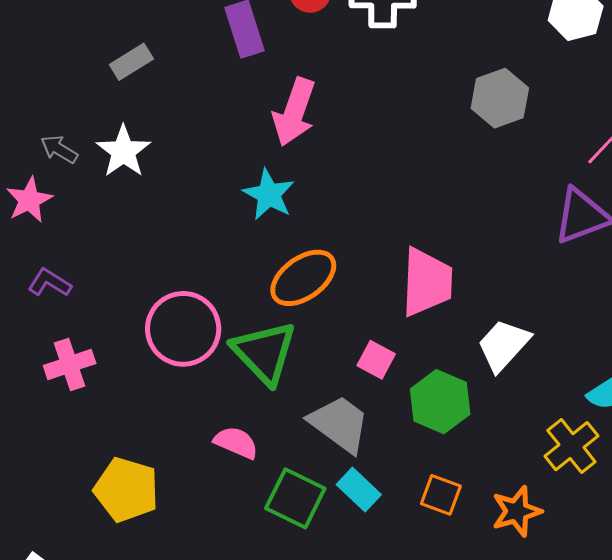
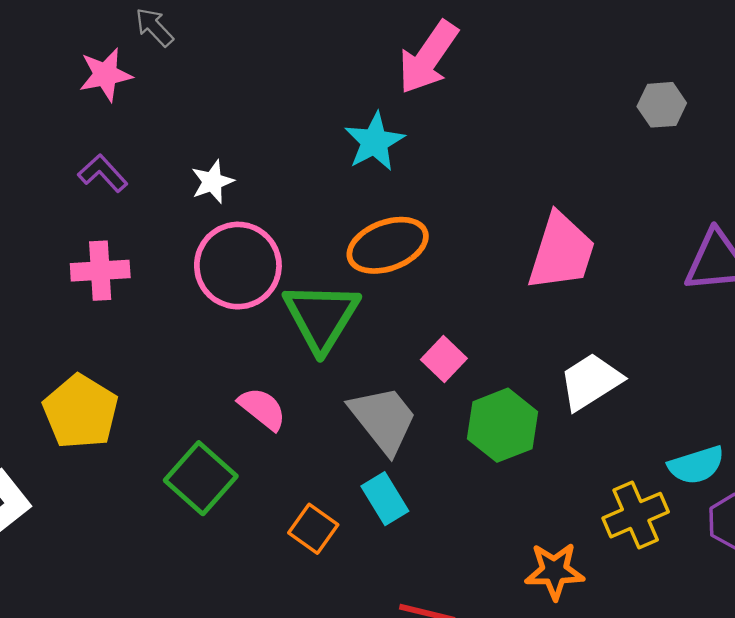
gray hexagon: (500, 98) -> (662, 105), size x0.7
white star: (123, 151) -> (212, 182), moved, size x0.7
pink trapezoid: (427, 282) -> (561, 252), moved
yellow pentagon: (126, 490) -> (81, 412), moved
orange square: (441, 495) -> (313, 529), moved
green square: (295, 498) -> (201, 478), moved

